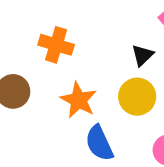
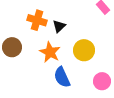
black triangle: (142, 55) -> (59, 26), moved

